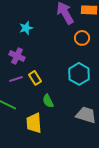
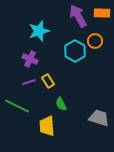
cyan star: (26, 28) -> (39, 31), size x1.5
cyan hexagon: (79, 74) -> (75, 51), moved

